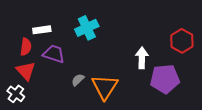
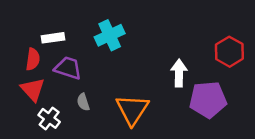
gray semicircle: (78, 80) -> (83, 102), moved, turned -64
white cross: (16, 94) -> (49, 118), moved

